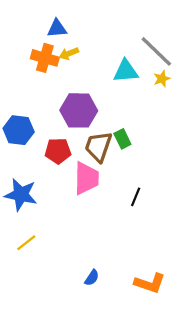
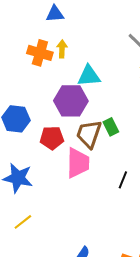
blue triangle: (57, 28) -> (55, 14), moved
yellow arrow: (69, 54) -> (62, 49), turned 114
cyan triangle: (126, 71) -> (89, 76), moved

